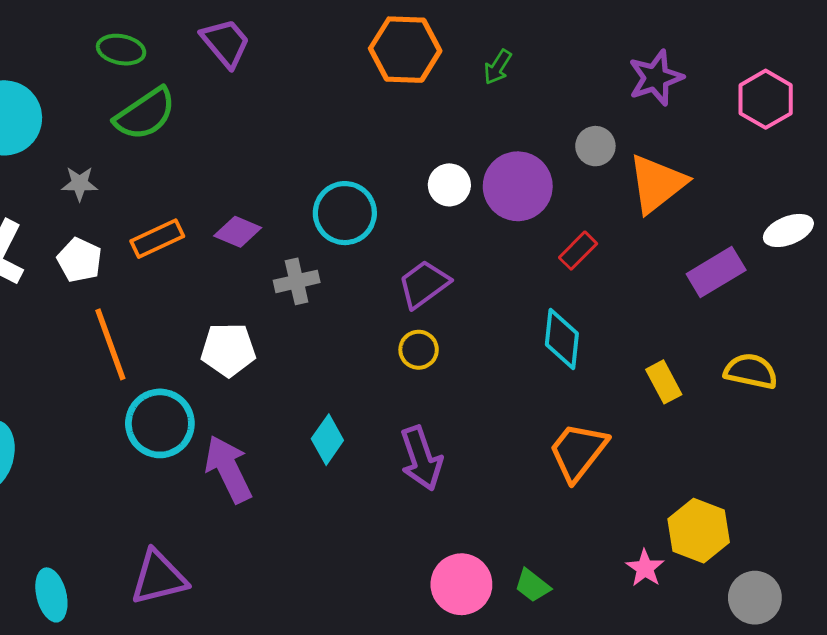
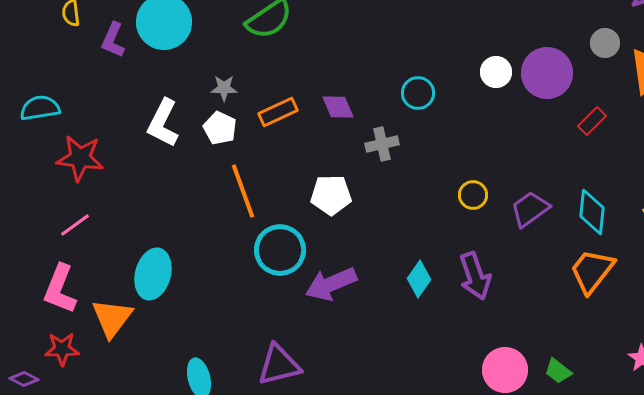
gray star: (80, 184) -> (224, 88), moved
cyan circle: (345, 213) -> (418, 93), size x0.7
purple diamond: (238, 232) -> (338, 107), turned 44
purple trapezoid: (424, 284) -> (530, 209), moved
cyan diamond: (562, 339) -> (592, 212), moved
cyan diamond: (327, 440) -> (419, 279), moved
purple arrow: (228, 469) -> (331, 284), turned -87

